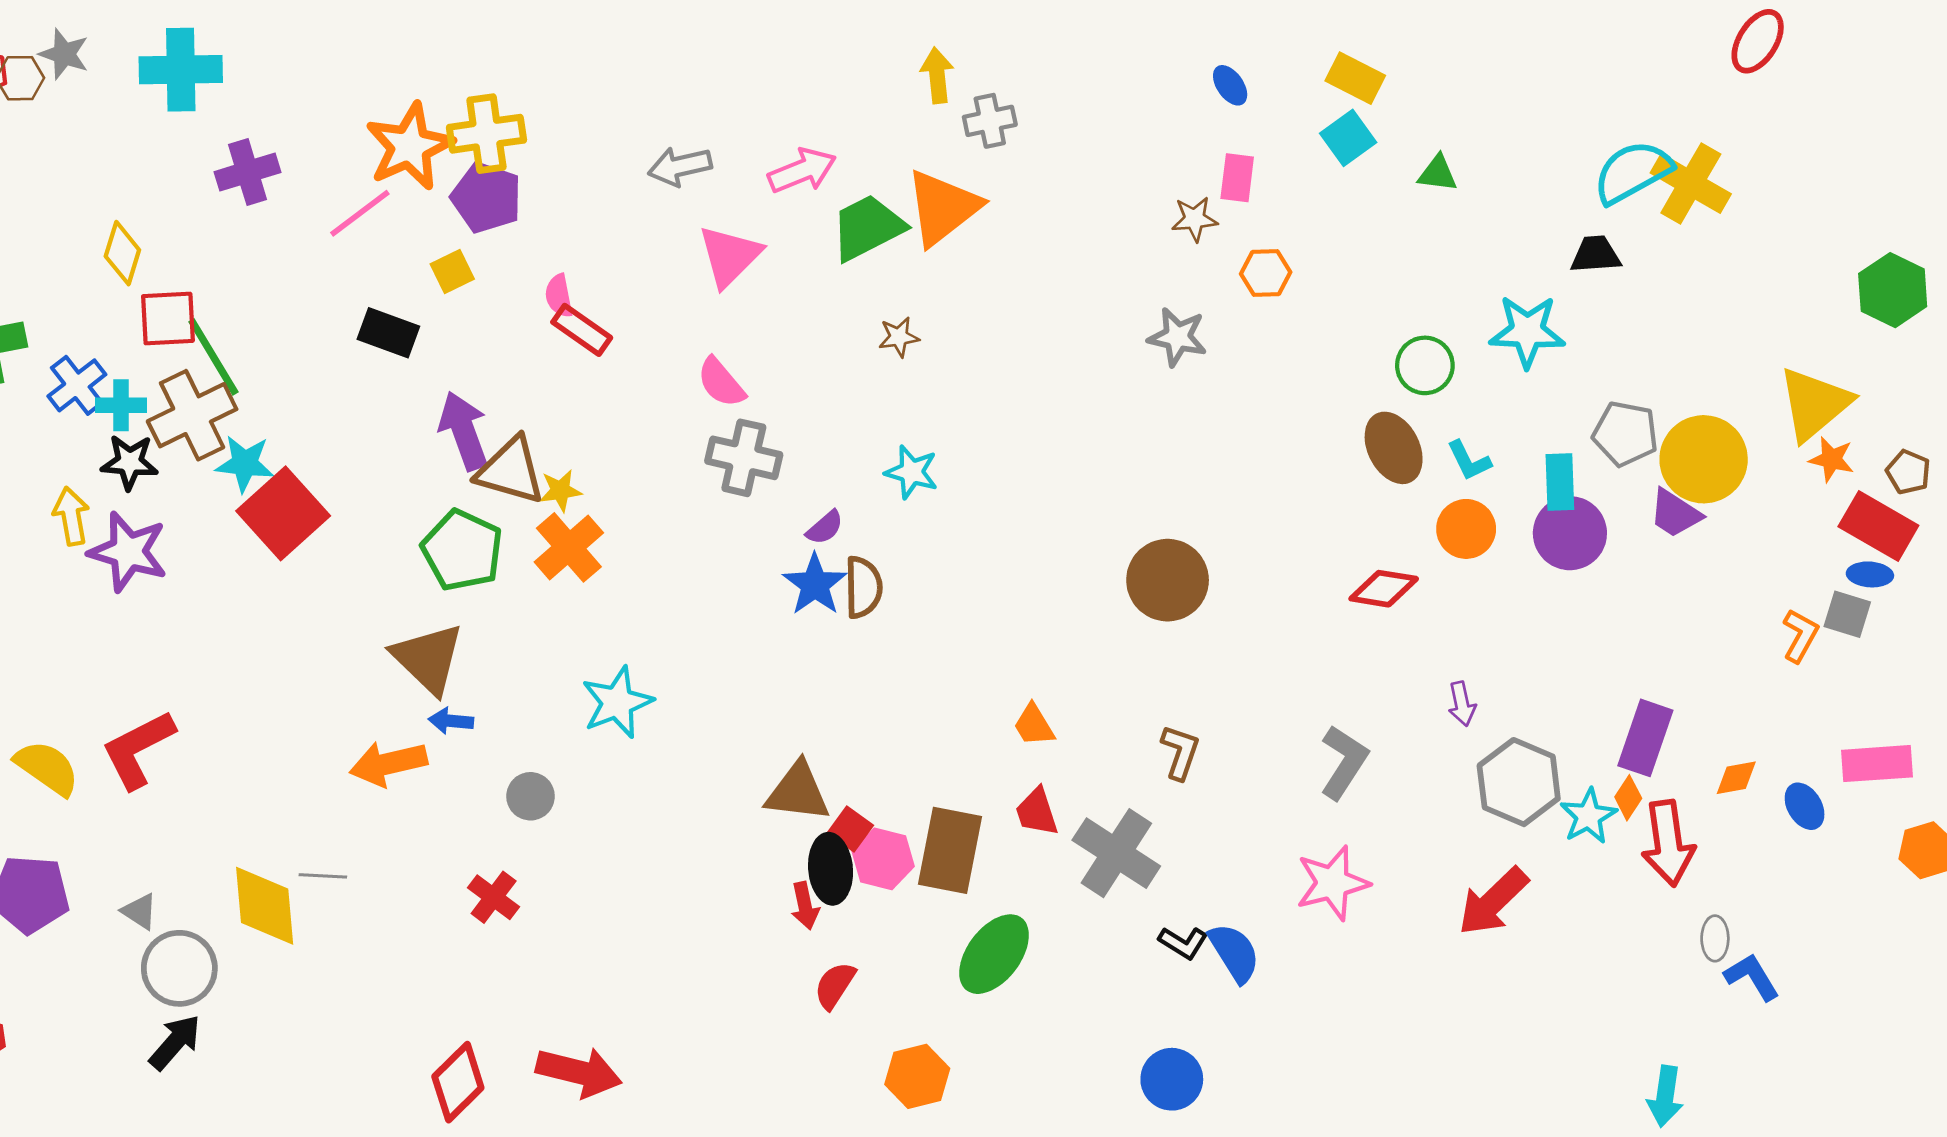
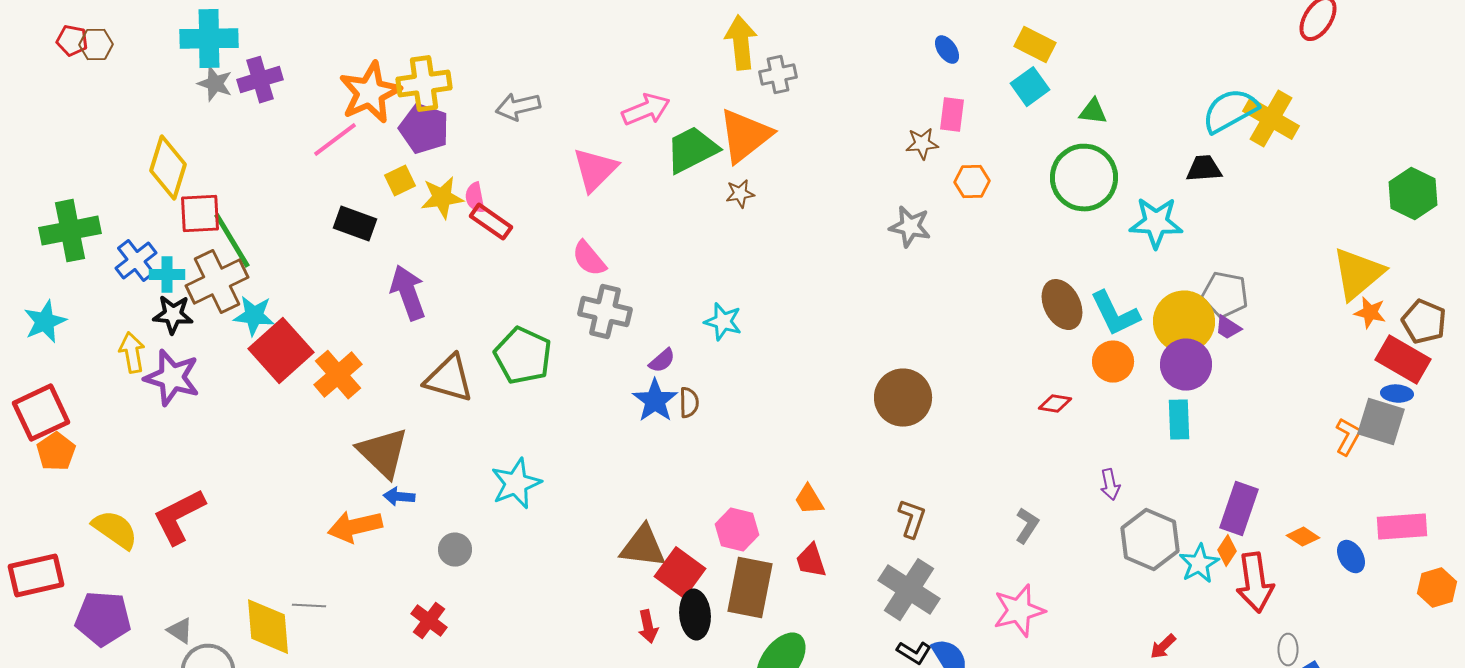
gray star: (64, 54) -> (215, 84), moved
yellow arrow: (937, 75) -> (741, 43), size x1.4
gray arrow: (680, 166) -> (518, 107), moved
purple cross: (248, 172) -> (260, 80), moved
yellow diamond: (122, 253) -> (168, 168), size x1.4
brown star: (899, 337) -> (740, 194), moved
green circle: (1425, 365) -> (1084, 178), moved, size x1.6
yellow circle: (1704, 459) -> (1184, 322), moved
cyan L-shape: (1469, 461) -> (1115, 314), size x1.6
brown triangle: (511, 471) -> (449, 379), moved
brown pentagon: (1908, 472) -> (1424, 322), size x1.4
cyan rectangle: (1560, 482) -> (1179, 420), moved
yellow star: (560, 491) -> (442, 198), moved, size x1.4
purple trapezoid: (1675, 513) -> (1228, 328), moved, size x0.7
orange cross: (569, 547) -> (338, 375), moved
green pentagon: (462, 550) -> (523, 356), moved
brown semicircle: (863, 587) -> (689, 403), size x0.7
red diamond: (1384, 589) -> (1055, 404), size x0.7
gray square: (1847, 614) -> (1381, 422), size x1.4
gray L-shape: (1344, 762) -> (1027, 526), size x0.7
orange diamond: (1736, 778) -> (1303, 537), turned 44
red square: (850, 829) -> (680, 573), size x1.6
gray cross: (1116, 853) -> (909, 590), moved
pink hexagon: (883, 859) -> (737, 530), moved
black ellipse: (831, 869) -> (695, 615), moved
red arrow: (1493, 901) -> (1163, 647), moved, size x0.5

